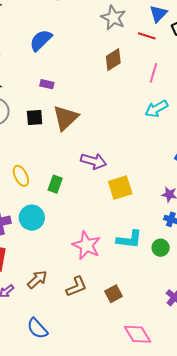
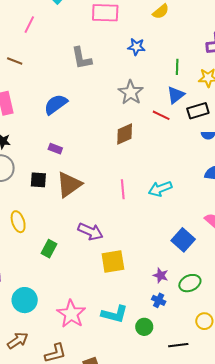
pink line: (154, 73) -> (123, 189), moved, turned -30
yellow ellipse: (21, 176) -> (18, 222), moved
cyan circle: (32, 218) -> (25, 300), moved

